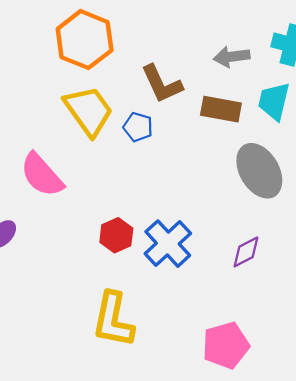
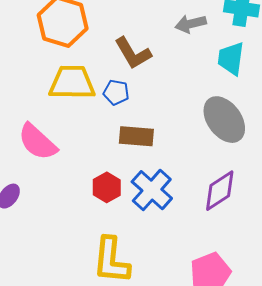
brown rectangle: (221, 109) -> (136, 136), moved
yellow trapezoid: (88, 111) -> (72, 83), turned -48
purple diamond: (246, 252) -> (220, 191), size x1.4

